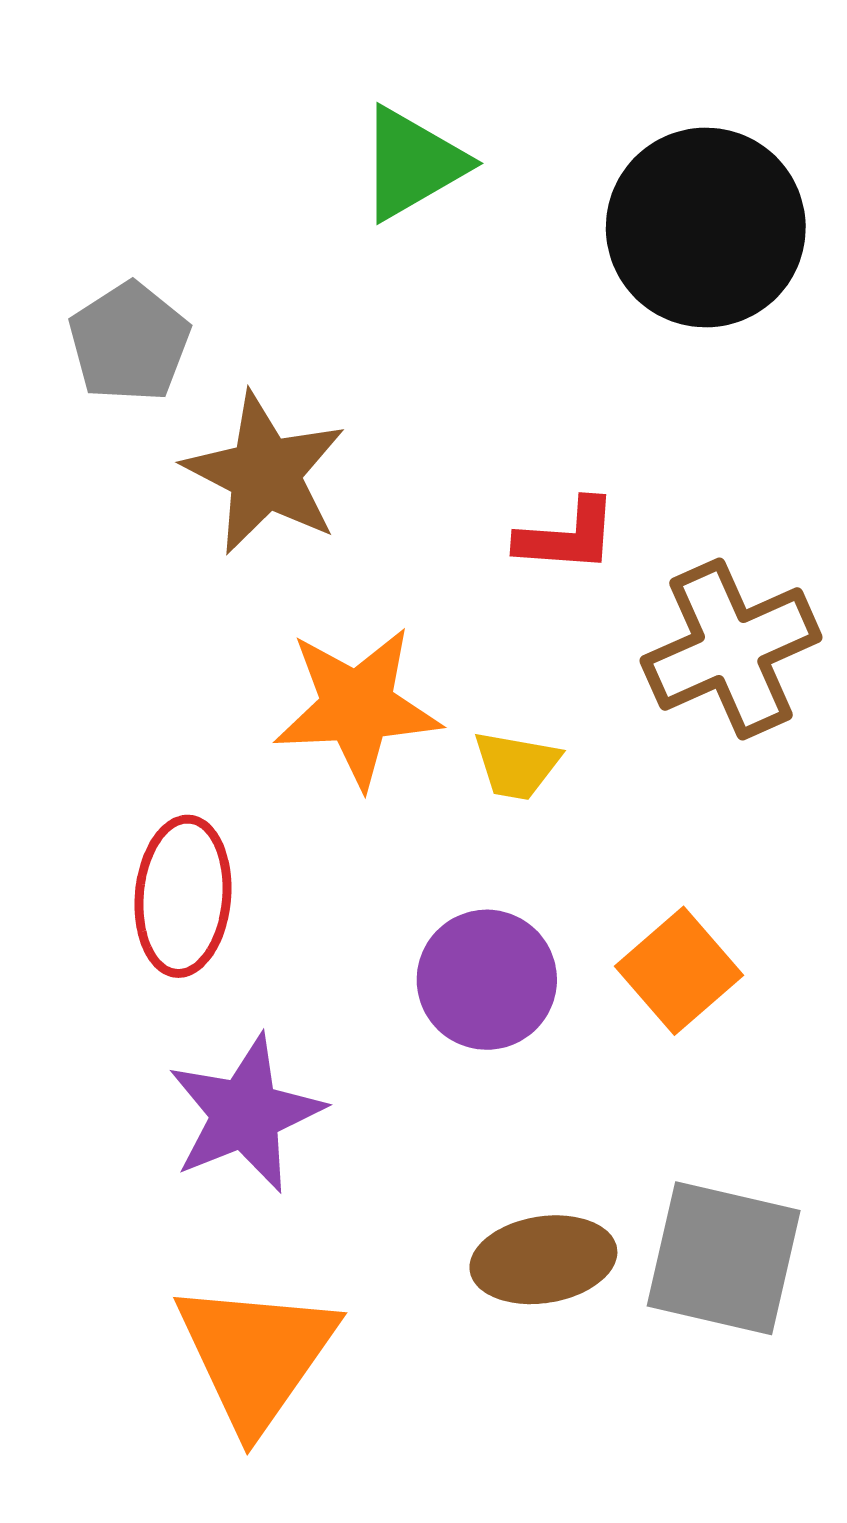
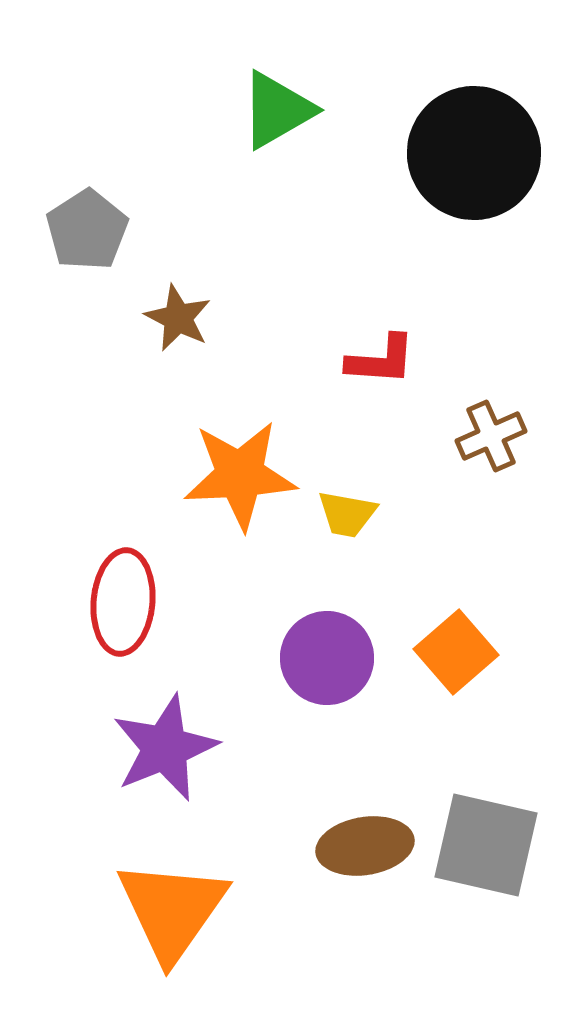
brown star: (265, 473) -> (178, 318), size x0.6
brown cross: (731, 649) -> (491, 436), size x0.6

